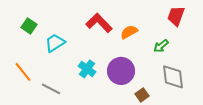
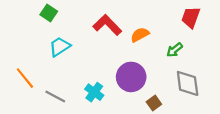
green square: (29, 26) -> (49, 13), moved
cyan cross: (87, 69) -> (94, 92), moved

